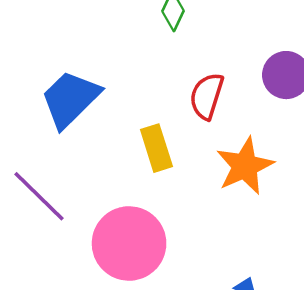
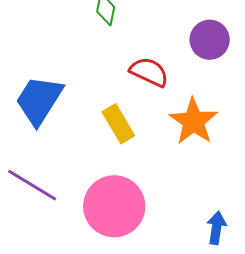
red semicircle: (207, 96) -> (149, 72), turned 111

